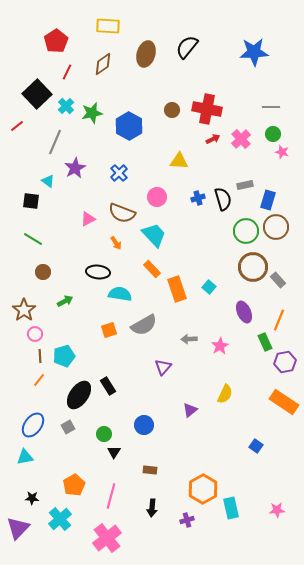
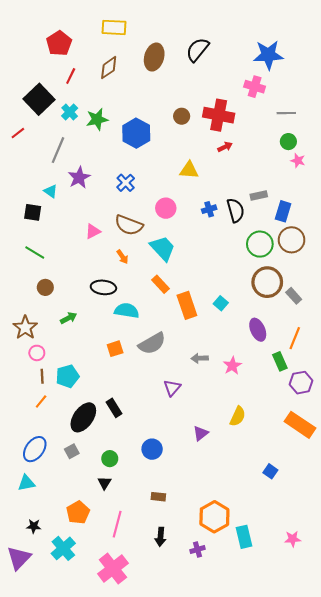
pink cross: (241, 139) -> (255, 87), moved, turned -30
black triangle: (114, 452) -> (104, 483), moved

